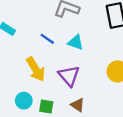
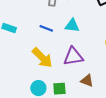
purple triangle: (69, 76) -> (73, 57), turned -45

